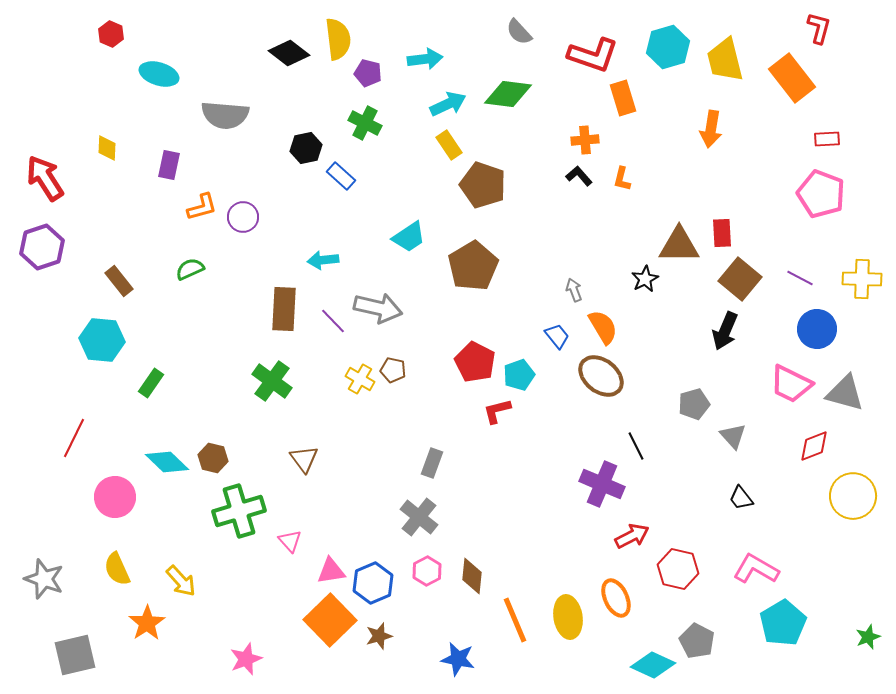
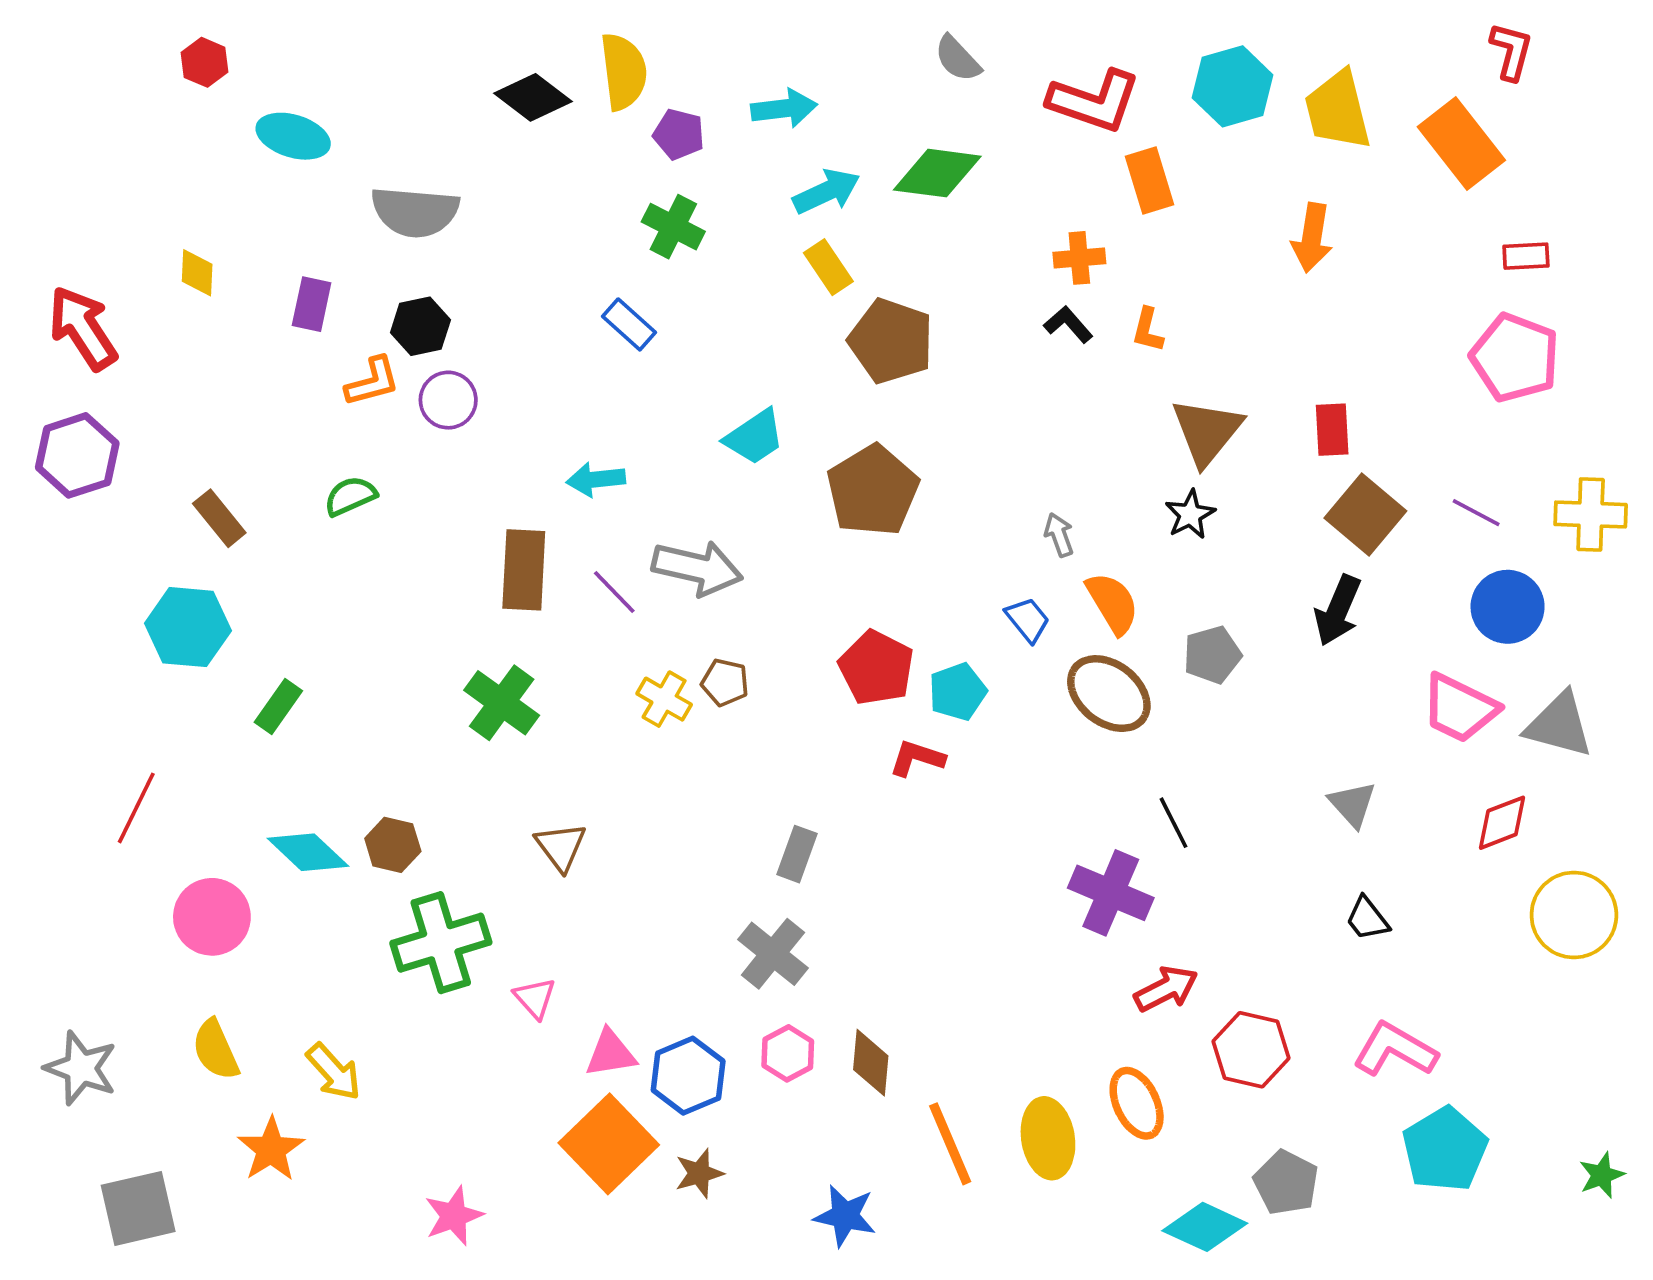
black hexagon: (306, 148) -> (420, 326), moved
brown triangle: (679, 245) -> (1207, 431), moved, turned -51
gray pentagon: (694, 404) -> (1212, 655), moved
red L-shape: (497, 411) -> (917, 758), turned 32

